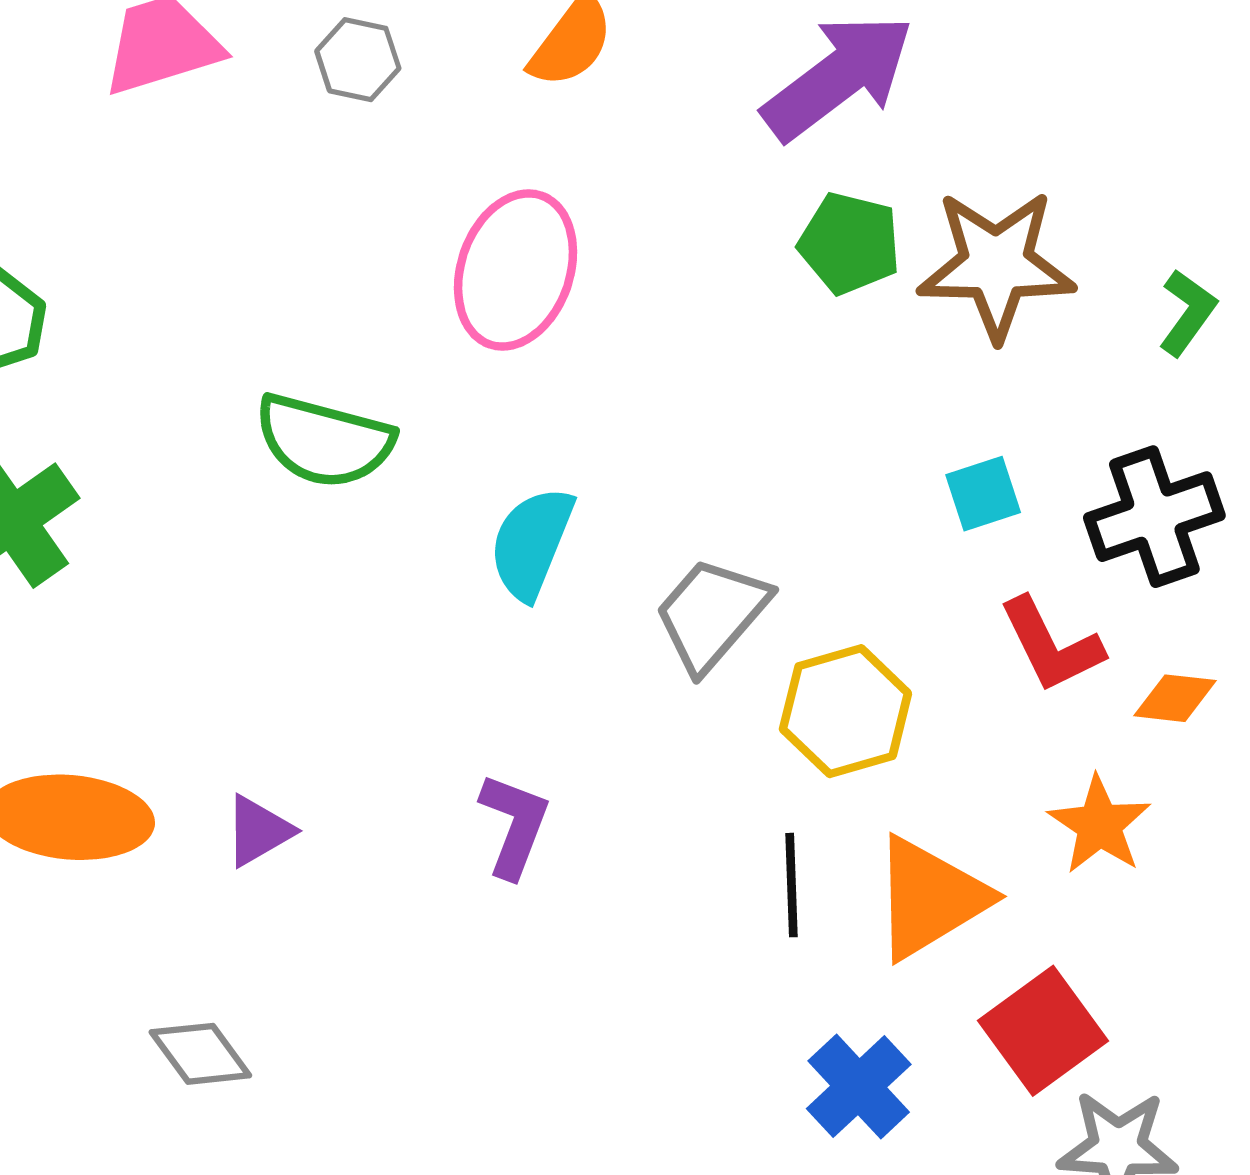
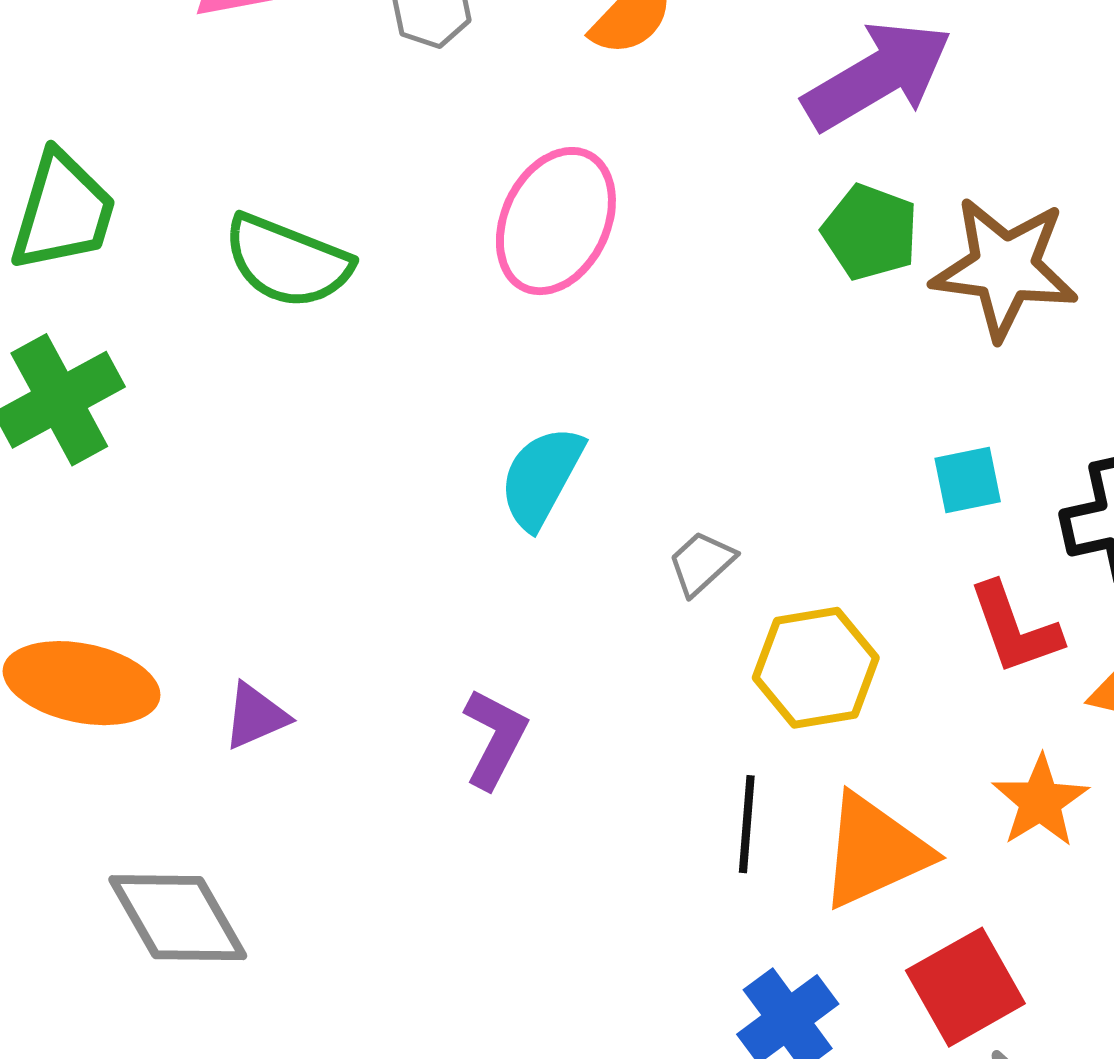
green semicircle: (324, 441) -> (287, 261), moved
gray trapezoid: (712, 614) -> (702, 563), size x0.6
gray diamond: (200, 1054) -> (178, 918), size x1.5

